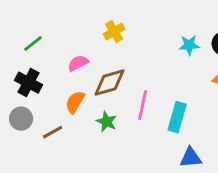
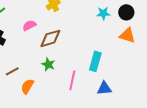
orange semicircle: (75, 102) -> (27, 86), moved
pink line: (143, 105) -> (72, 80), moved

